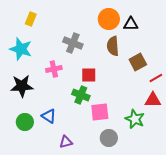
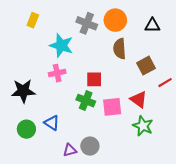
black triangle: (131, 24) -> (152, 25), moved
gray cross: (73, 43) -> (87, 23), moved
cyan star: (21, 49) -> (61, 45), moved
red triangle: (153, 100) -> (139, 99), moved, turned 36
pink square: (100, 112) -> (112, 107), moved
gray circle: (109, 138) -> (90, 146), moved

